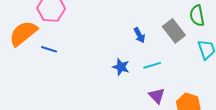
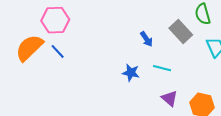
blue line: (49, 49) -> (58, 51), moved, turned 35
cyan line: (152, 65) -> (162, 68), turned 36

